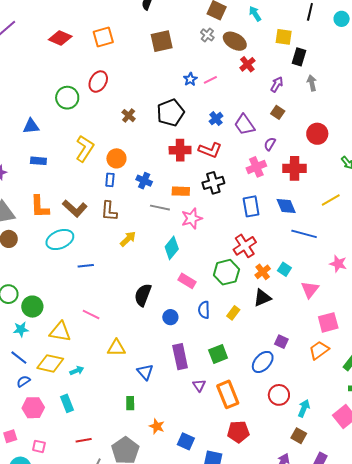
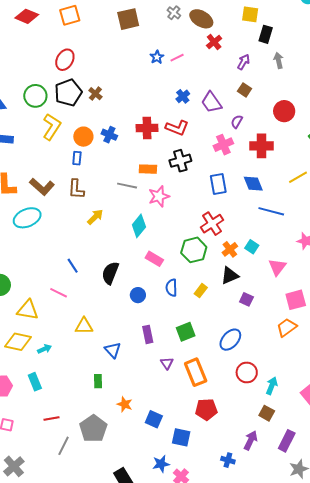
green circle: (67, 98) -> (35, 96), moved
black pentagon: (171, 113) -> (68, 93), moved
blue cross: (144, 181) -> (109, 135), moved
blue line: (86, 266) -> (73, 266), moved, turned 63
purple square: (281, 342) -> (246, 299), moved
purple rectangle: (180, 357) -> (148, 334), size x0.7

